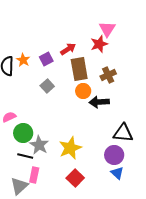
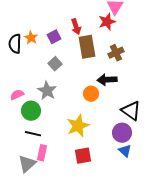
red arrow: (68, 49) -> (76, 27), turned 105
orange circle: (83, 91) -> (91, 94), moved
black triangle: (123, 133) -> (131, 111), turned 30
gray star: (39, 145) -> (47, 91), moved
red square: (75, 178) -> (83, 156), turned 36

